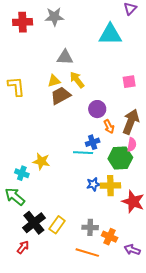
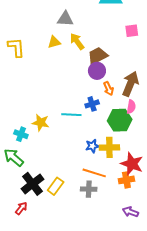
pink square: (129, 82) -> (132, 31), moved
brown trapezoid: (61, 96) -> (98, 56), moved
cyan line: (83, 153) -> (71, 115), moved
orange cross: (110, 237) -> (126, 180), moved, turned -35
orange line: (87, 253) -> (94, 173), moved

